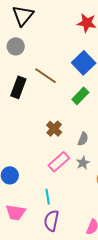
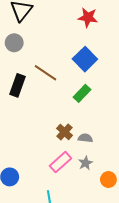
brown cross: (54, 129) -> (65, 132), moved
gray semicircle: (83, 139) -> (85, 138), turned -104

